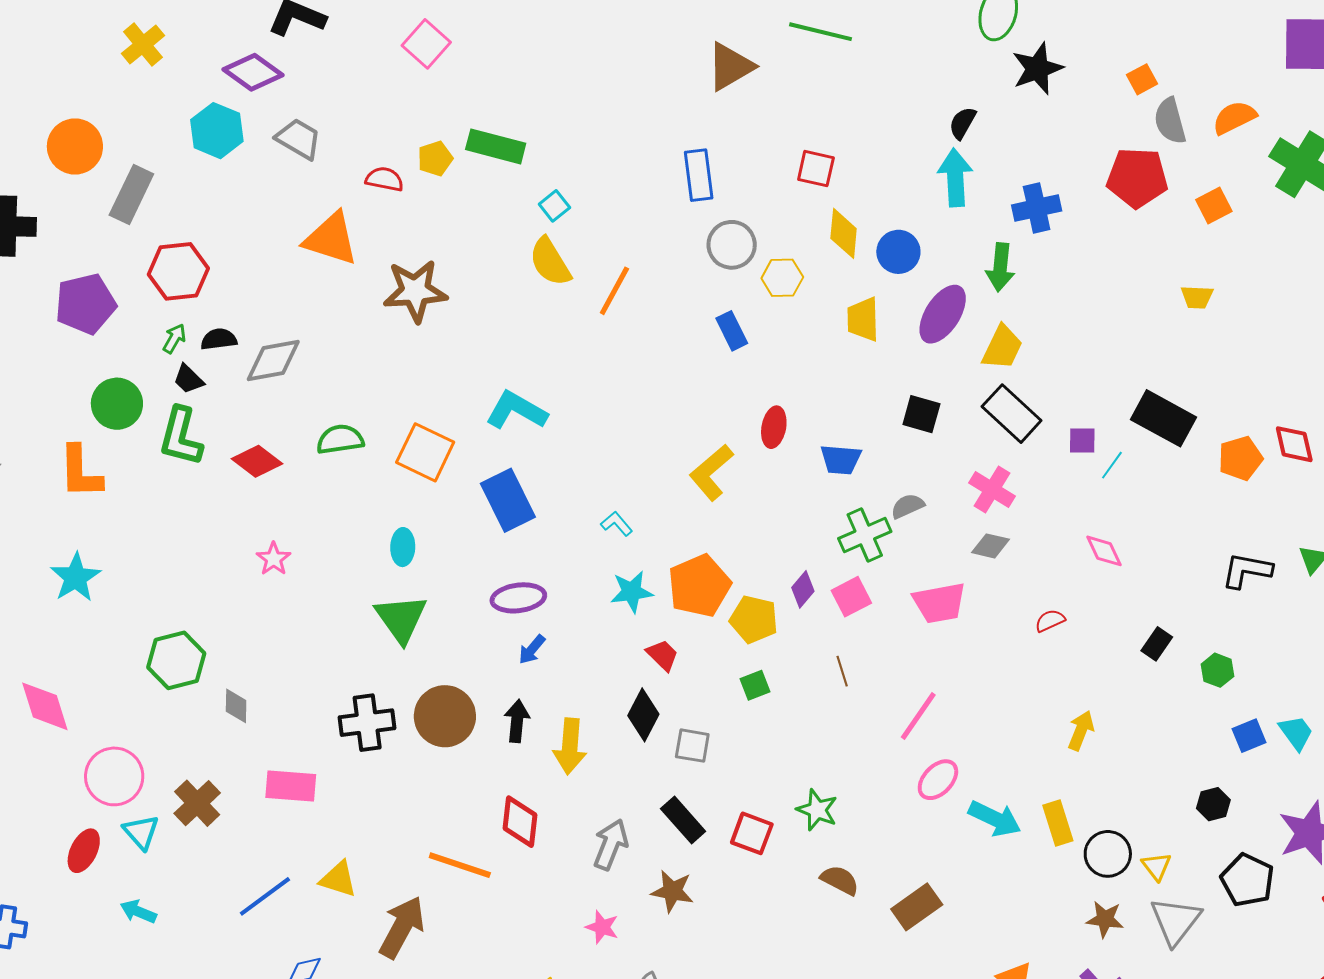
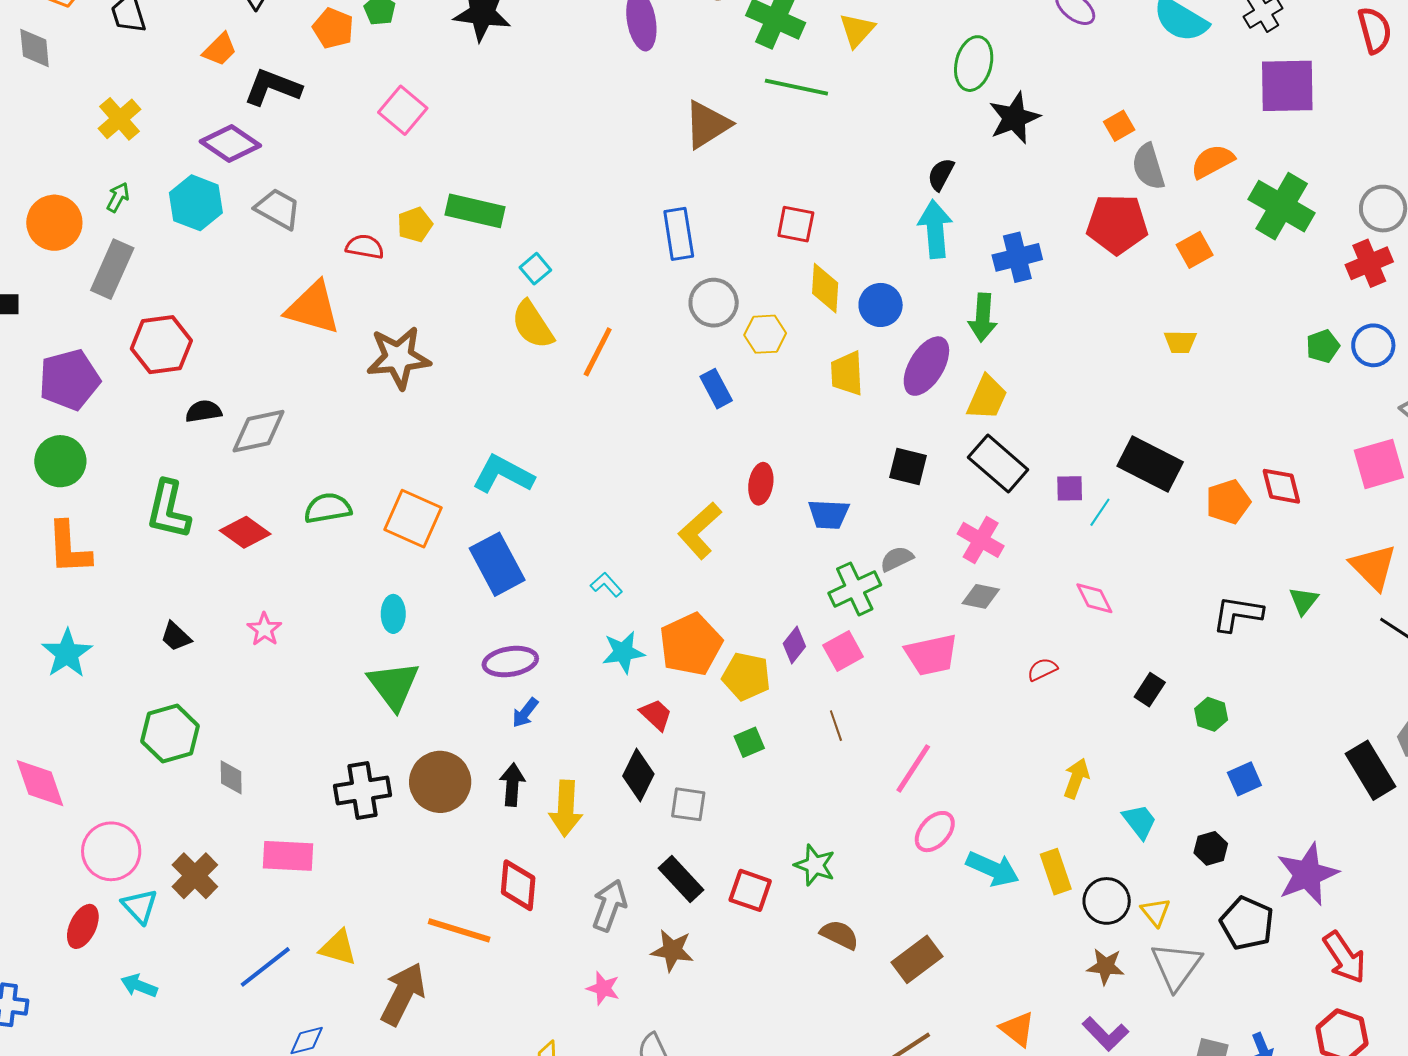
green arrow: (174, 339) -> (118, 197), moved
black trapezoid: (188, 379) -> (176, 637), moved
green circle: (117, 404) -> (60, 461), moved
cyan trapezoid: (1296, 733) -> (1140, 821), moved

